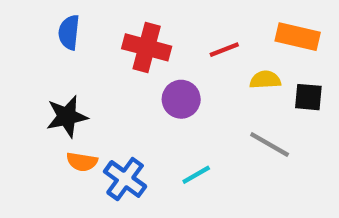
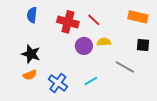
red line: (224, 50) -> (94, 20), moved, turned 64
yellow semicircle: (265, 80) -> (104, 42), moved
black star: (67, 116) -> (31, 54), turned 30
orange semicircle: (82, 162) -> (30, 75), moved, turned -32

